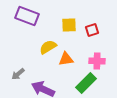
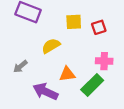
orange triangle: (66, 59) -> (67, 74), moved
gray arrow: (18, 74) -> (20, 66), moved

